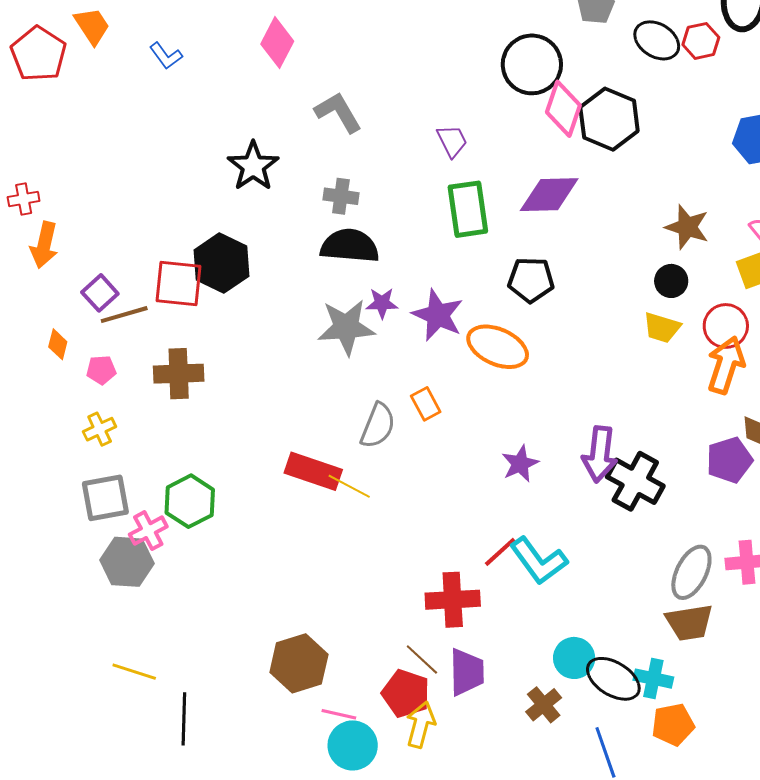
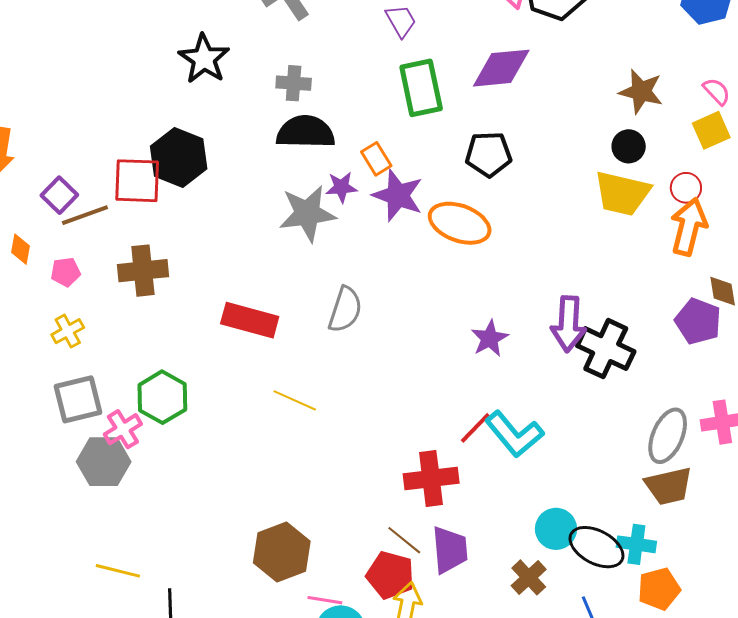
red circle: (726, 326) -> (686, 188), size x0.7
yellow trapezoid: (662, 328) -> (622, 193), size x1.5
orange rectangle: (426, 404) -> (376, 159), moved
purple pentagon: (729, 460) -> (698, 321), turned -30
red rectangle: (313, 471) -> (250, 320), moved
yellow line: (349, 486) -> (295, 400), moved

